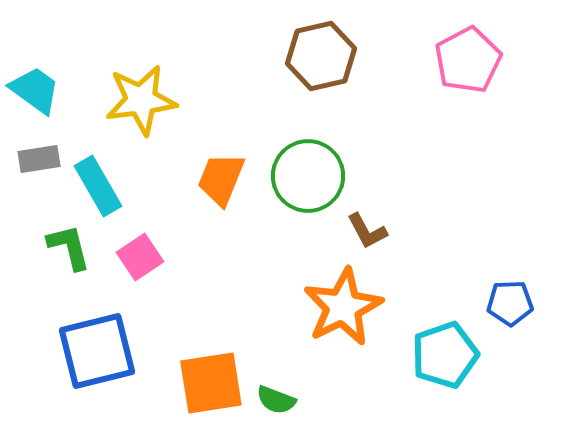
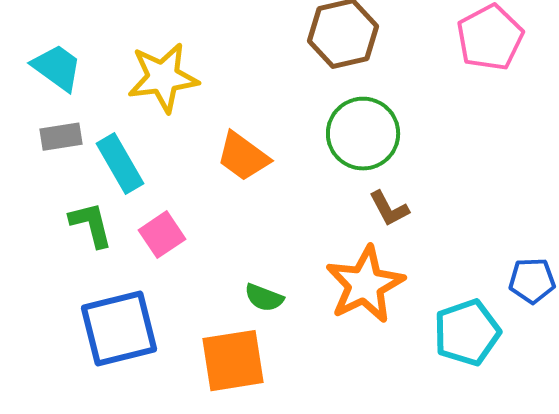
green circle: (308, 176) -> (363, 134), moved
orange trapezoid: (221, 179) -> (243, 157), turned -76
green semicircle: (276, 400) -> (264, 298), moved

